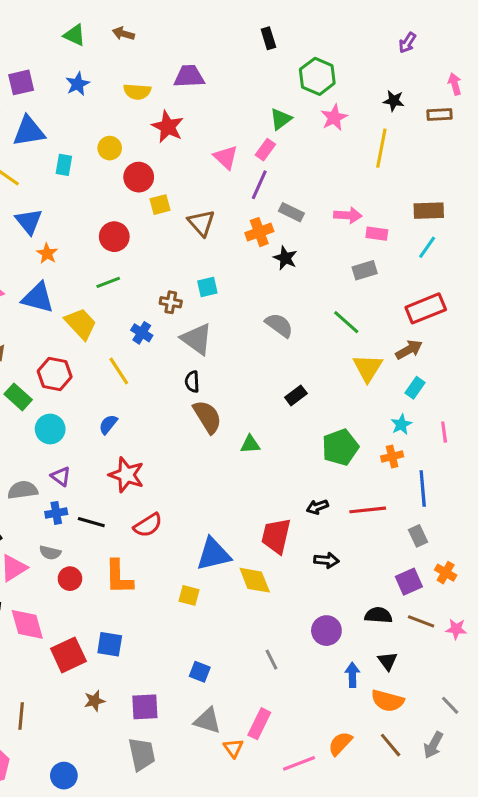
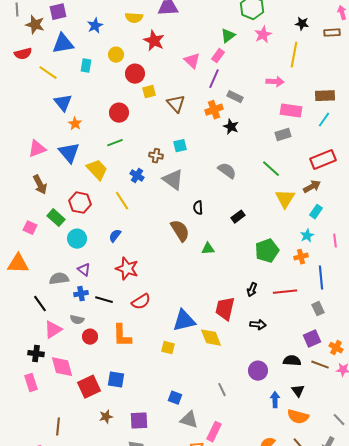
blue star: (78, 84) -> (95, 26), moved
pink arrow: (348, 215) -> (275, 82), moved
pink rectangle: (377, 234) -> (291, 111), size x1.5
blue triangle: (38, 298) -> (69, 153), turned 35
black semicircle: (192, 382) -> (198, 208), moved
black arrow: (317, 507) -> (252, 290), turned -48
orange cross: (446, 573) -> (336, 348), moved
gray triangle: (207, 721) -> (189, 420), moved

